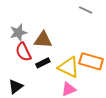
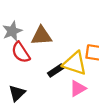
black rectangle: (43, 63) -> (56, 71), moved

